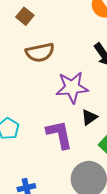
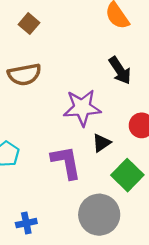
brown semicircle: (40, 52) -> (24, 75), moved

